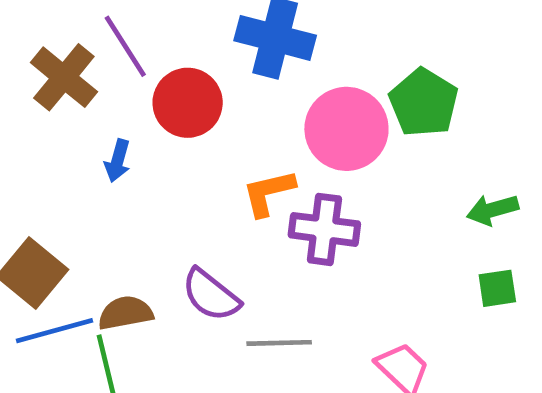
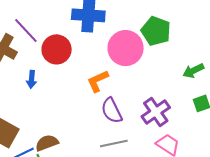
purple cross: (324, 229) -> (156, 112), moved, turned -32
purple semicircle: (211, 295) -> (112, 111), moved, turned 36

